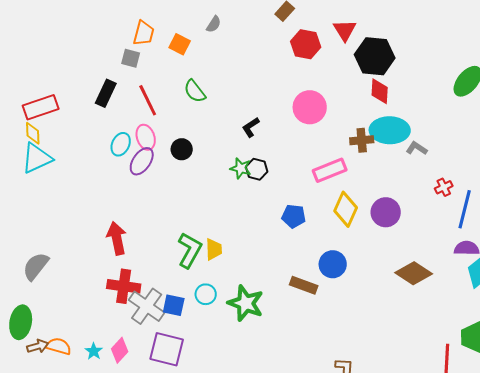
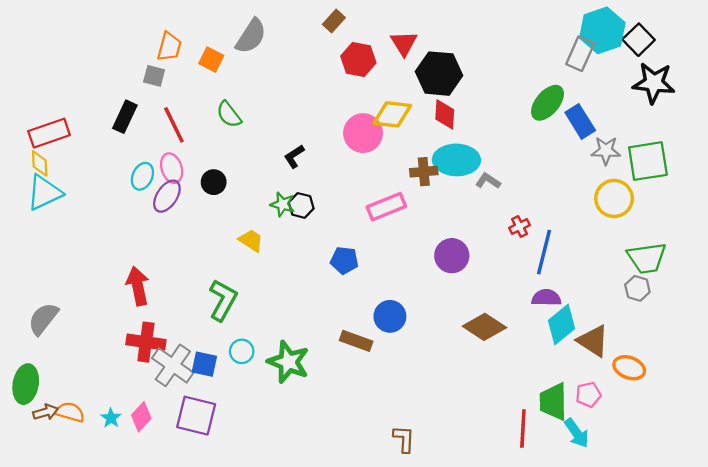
gray semicircle: (214, 24) -> (251, 36), size x1.8
yellow diamond: (346, 209) -> (392, 114), moved, turned 72
yellow trapezoid: (214, 249) -> (251, 240), moved, turned -55

